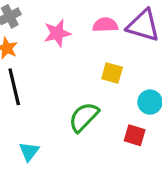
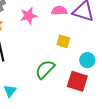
red square: (135, 135) -> (77, 81), size x1.5

